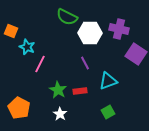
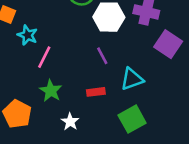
green star: (58, 90) -> (51, 91), moved
green square: (108, 112) -> (132, 119), size x1.5

